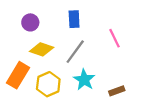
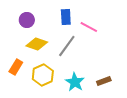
pink line: (114, 38) -> (89, 27), moved, turned -36
orange rectangle: (18, 75) -> (16, 67), size x0.7
cyan star: (84, 80) -> (75, 82), moved

